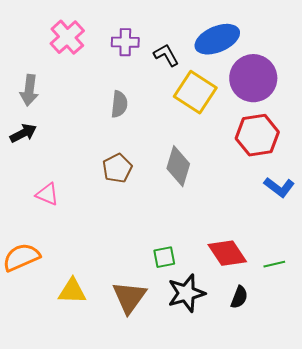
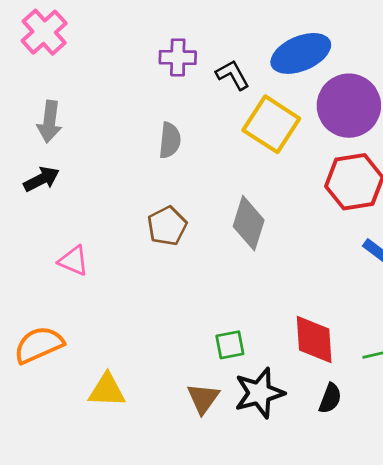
pink cross: (67, 37) -> (44, 32), moved
red diamond: (227, 253) -> (314, 340), turned 30
brown triangle: (129, 297) -> (203, 398), moved, size x0.7

